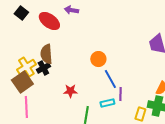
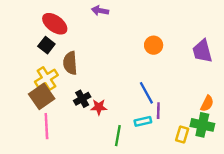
black square: (21, 13) -> (46, 45), moved
red ellipse: (49, 21) -> (55, 24), moved
orange circle: (98, 59) -> (154, 45), moved
black cross: (43, 68) -> (82, 99), moved

